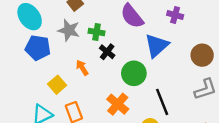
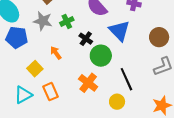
green cross: (97, 32) -> (67, 21), turned -32
blue triangle: (157, 46) -> (119, 31), turned -30
black cross: (107, 52) -> (86, 39), moved

